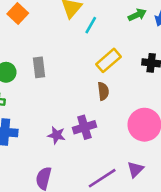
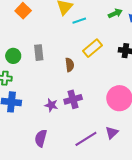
cyan line: (91, 25) -> (79, 21), turned 40
brown semicircle: (103, 91) -> (70, 65), moved

